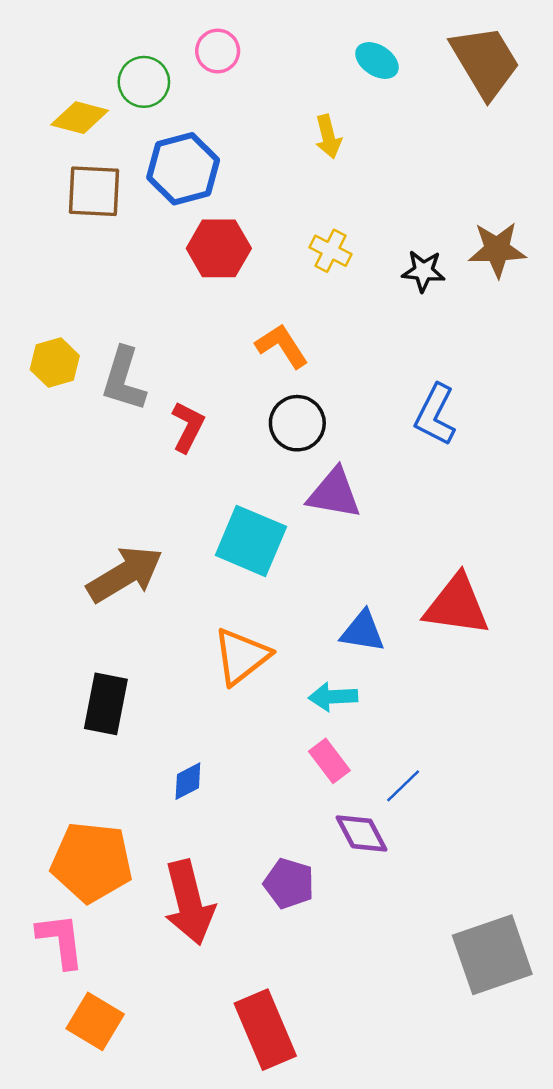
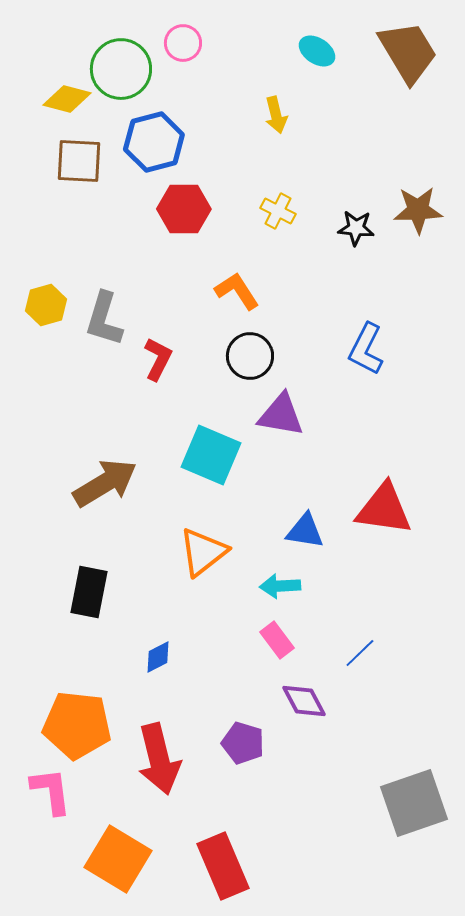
green circle: (144, 82) -> (121, 69), size x1.4
blue line: (403, 786) -> (360, 653), moved
orange square: (95, 1021) -> (118, 859), moved, size x1.4

